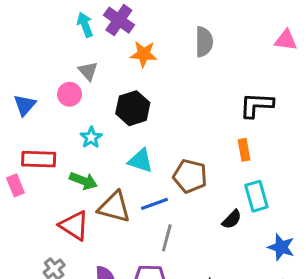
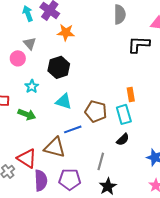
gray semicircle: (204, 42) -> (120, 14), moved
black L-shape: (256, 105) -> (139, 44), moved
cyan rectangle: (256, 196) -> (124, 114), moved
brown triangle: (114, 207) -> (55, 147), moved
red triangle: (74, 226) -> (27, 158), moved
gray line: (167, 238) -> (101, 161), moved

